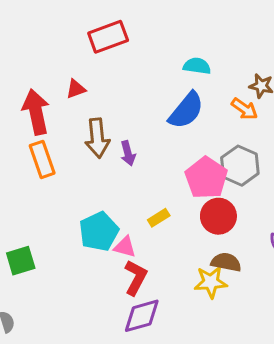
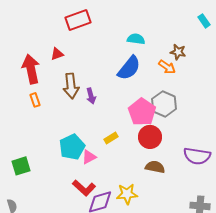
orange rectangle: (42, 159) -> (35, 100), size x0.6
pink triangle: (125, 247) -> (89, 157), turned -42
red L-shape: (136, 277) -> (84, 188), moved, turned 105
yellow star: (211, 282) -> (127, 194), moved

